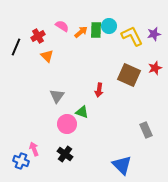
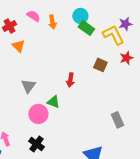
green rectangle: (96, 30) -> (86, 28), moved, turned -56
orange arrow: (81, 32) -> (52, 22), turned 120
yellow L-shape: (132, 36) -> (113, 35), moved
brown square: (129, 75) -> (100, 65), size x0.6

